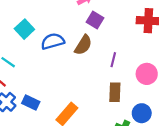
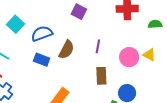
brown semicircle: (83, 45) -> (67, 50), moved
blue rectangle: (31, 103) -> (42, 60), moved

